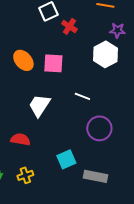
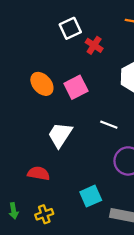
pink square: (53, 63) -> (76, 87), turned -30

